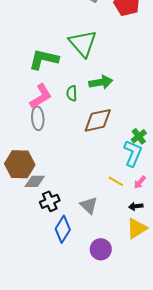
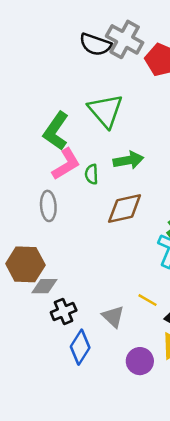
green L-shape: (44, 59) -> (56, 131), turned -68
pink L-shape: (41, 96) -> (66, 164), moved
yellow line: (116, 181) -> (147, 300), moved
purple circle: (101, 249) -> (140, 361), moved

